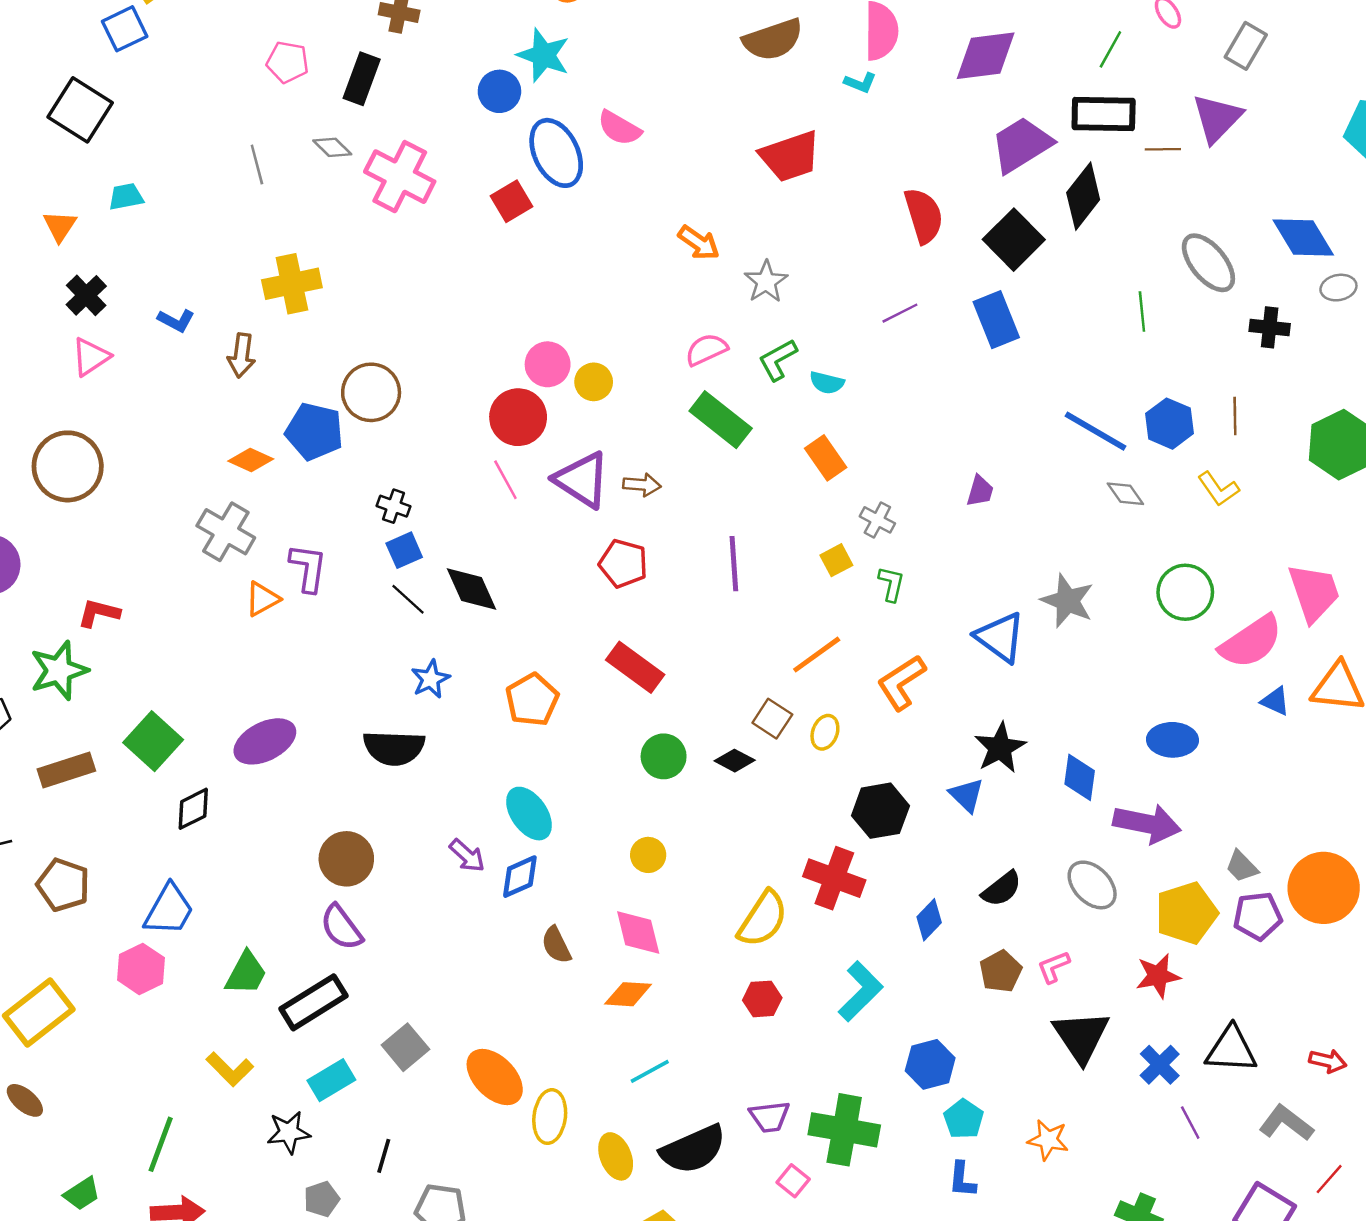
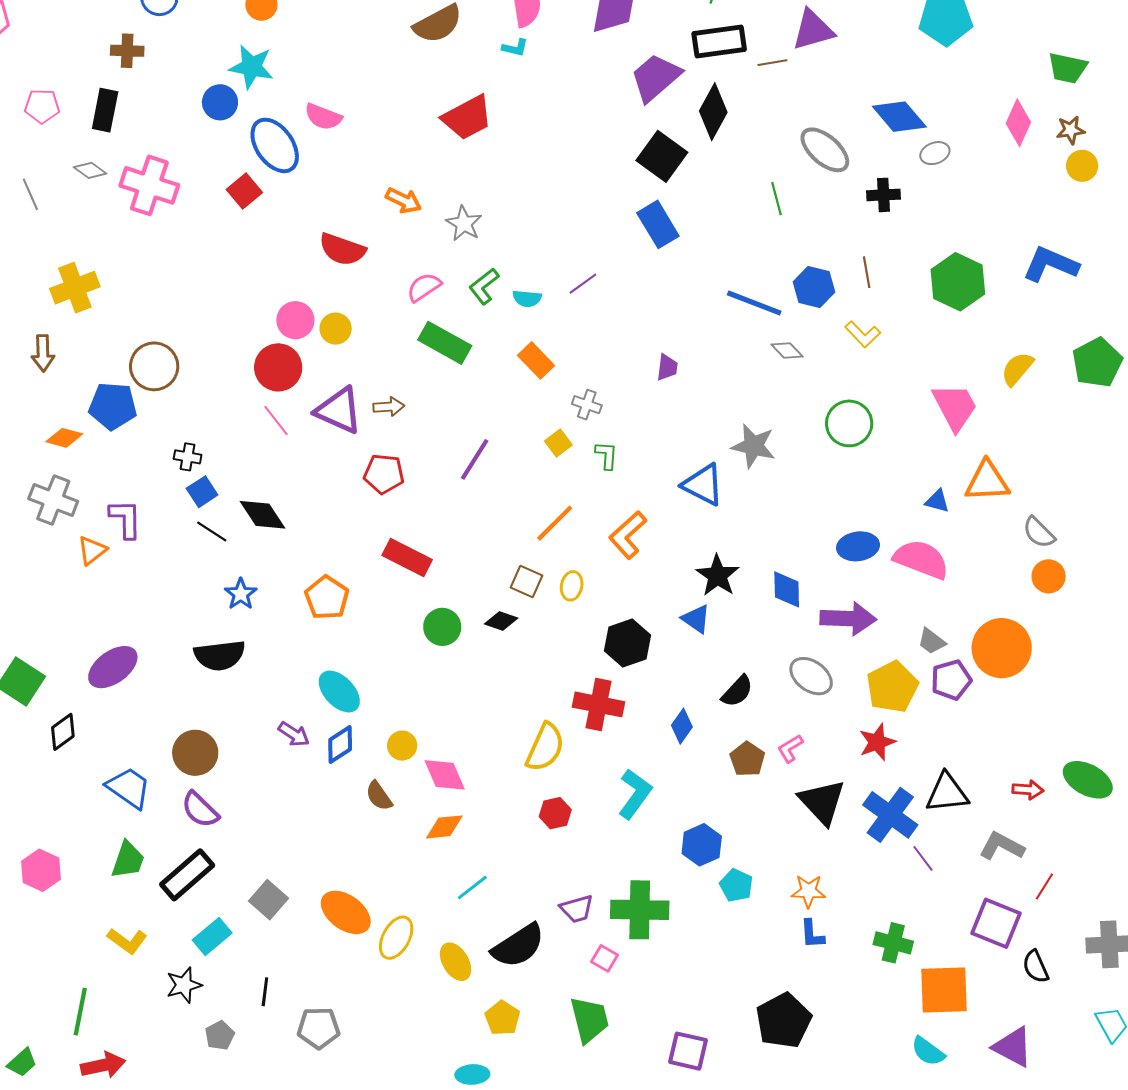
purple triangle: (1217, 118) -> (813, 30), turned 39
red semicircle: (924, 216) -> (342, 249), moved, turned 135
purple line: (900, 313) -> (583, 284), moved
purple line: (734, 564) -> (475, 459), turned 45
pink semicircle: (1251, 642) -> (921, 559), moved, turned -116
yellow circle: (648, 855) -> (402, 746), moved
blue trapezoid: (169, 910) -> (129, 788), moved, turned -75
blue cross: (1160, 1065) -> (890, 815), size x1.6
yellow ellipse: (550, 1117) -> (396, 938), turned 30
blue L-shape: (962, 1180) -> (812, 934), moved

